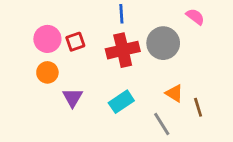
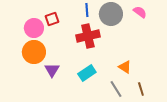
red square: (75, 42) -> (52, 19), moved
gray circle: (163, 43) -> (111, 14), moved
orange circle: (47, 72) -> (34, 52), size x1.5
brown line: (198, 107) -> (141, 89), moved

